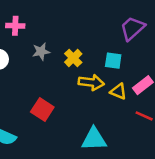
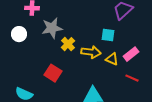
gray star: (41, 52) -> (52, 28), size x1.5
yellow cross: (73, 58) -> (68, 44), moved

